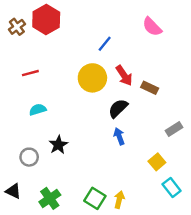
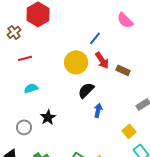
brown cross: (17, 27) -> (14, 32), moved
blue line: (105, 44) -> (95, 38), moved
black semicircle: (118, 108) -> (86, 90), moved
blue arrow: (119, 136) -> (98, 110), turned 32

